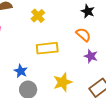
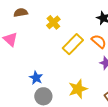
yellow rectangle: (47, 48) -> (73, 44), moved, turned -40

